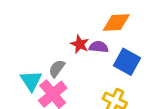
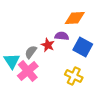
red star: (80, 44) -> (48, 45), moved

